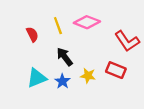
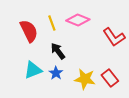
red semicircle: (32, 34) -> (29, 31), size x1.6
red rectangle: (116, 70) -> (110, 78), moved, turned 30
yellow star: (88, 76) -> (85, 79), moved, size x1.5

